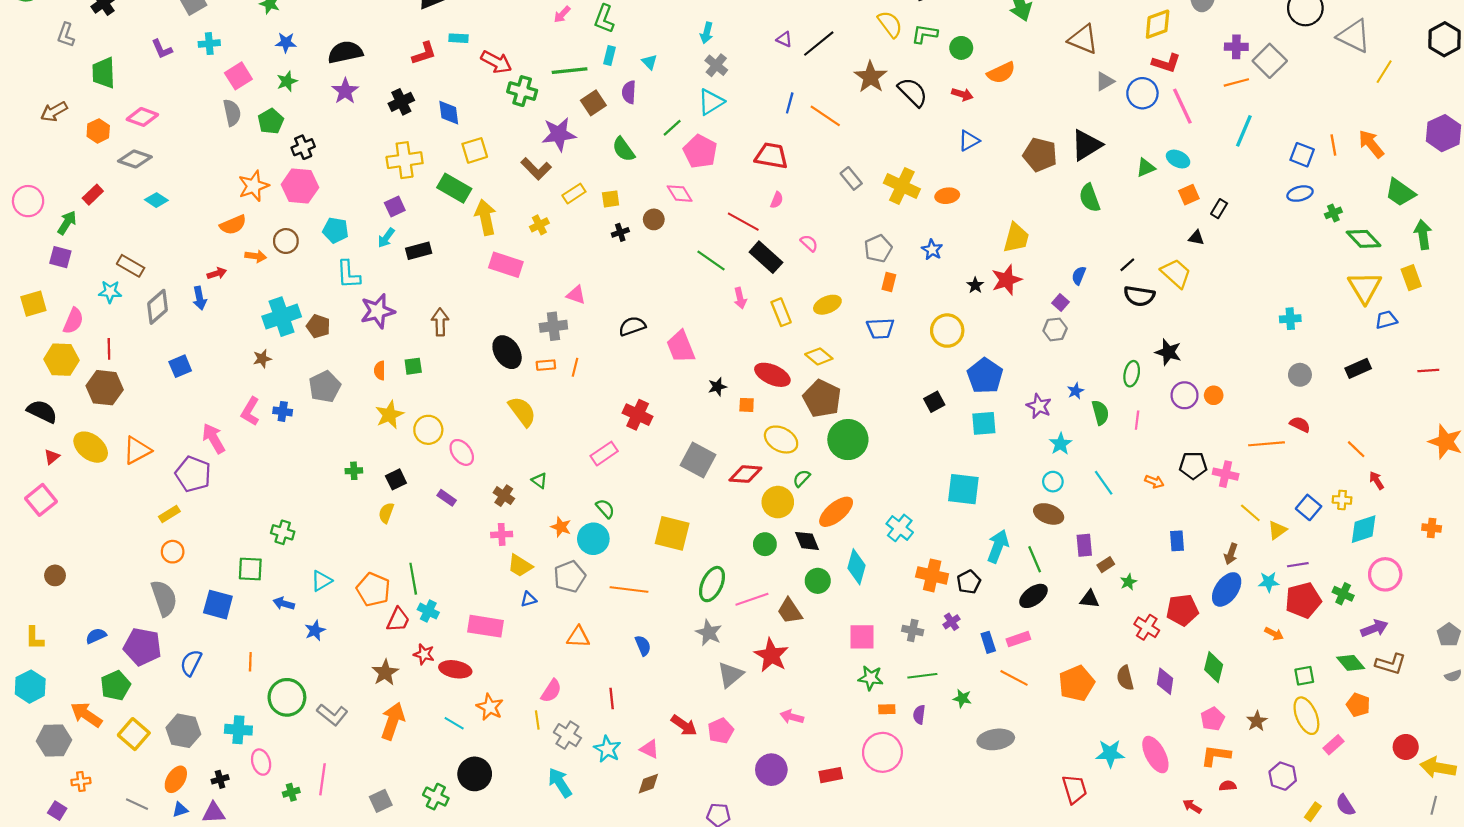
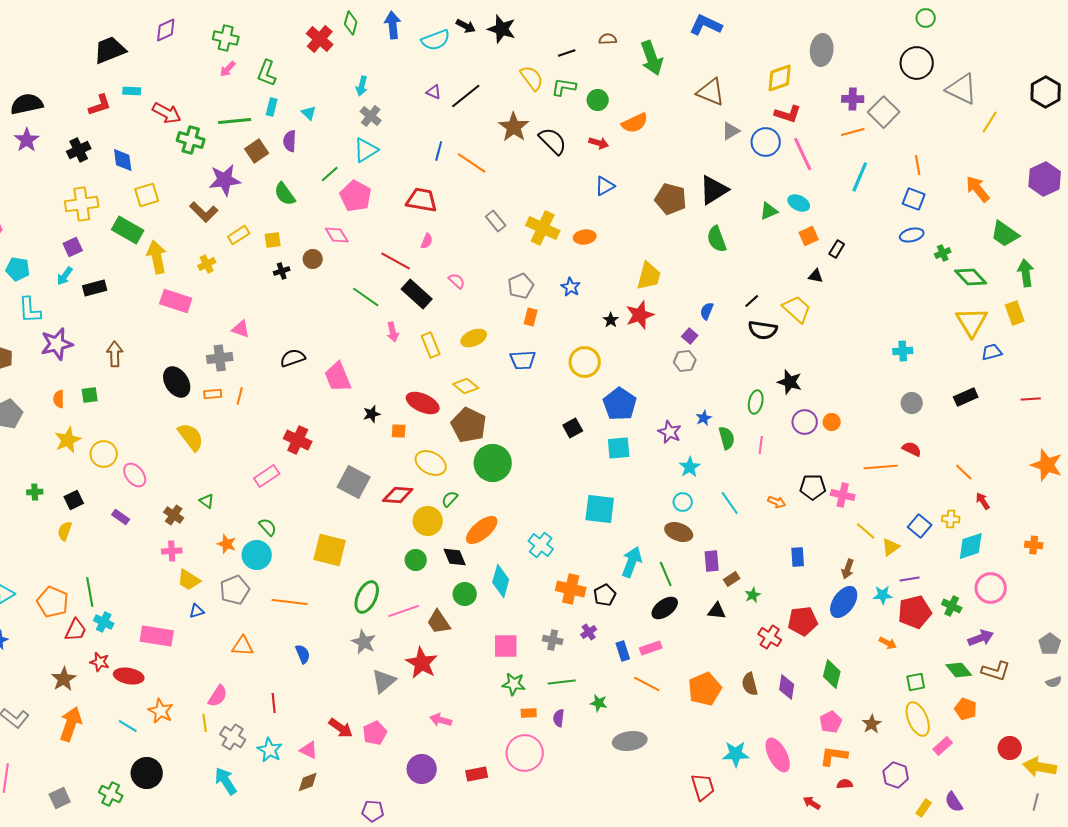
orange line: (1333, 145) -> (918, 165), moved

